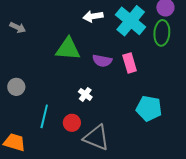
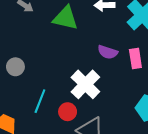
green triangle: (68, 49) -> (65, 18), moved
white cross: (85, 94) -> (85, 84), size x2.0

